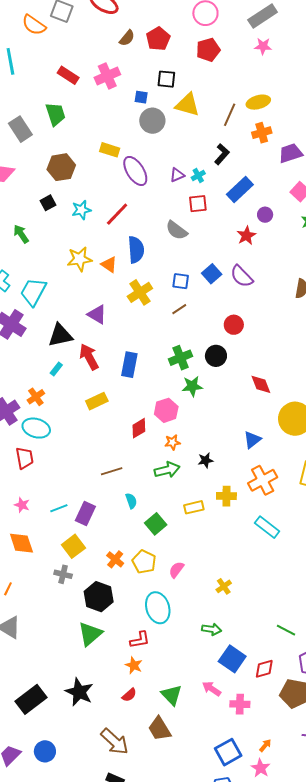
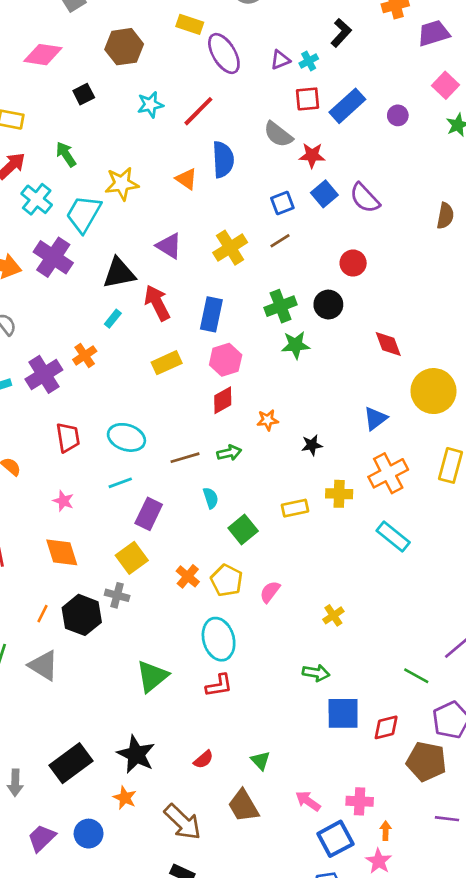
blue rectangle: (240, 189) -> (347, 106), moved
black square: (48, 203) -> (84, 94), moved
green arrow: (21, 234) -> (66, 154), moved
red star: (246, 236) -> (312, 155), moved, turned 30
yellow star: (79, 259) -> (122, 184), moved
blue square: (181, 281) -> (282, 203), turned -30
yellow cross: (140, 292) -> (230, 248), moved
pink hexagon: (166, 410) -> (226, 360), moved
cyan ellipse: (36, 428) -> (126, 437), moved
green arrow: (167, 470) -> (229, 453), moved, size x0.7
cyan line: (59, 508) -> (120, 483), moved
black hexagon: (99, 597) -> (82, 615), moved
cyan ellipse: (158, 608) -> (219, 639), moved
blue square: (232, 659) -> (343, 713), turned -36
orange star: (134, 665) -> (125, 798), moved
pink arrow: (212, 689) -> (308, 801), moved
green triangle: (172, 695) -> (260, 761), size x0.7
pink cross: (240, 704) -> (360, 801), moved
orange arrow: (265, 745) -> (386, 831), turned -40

